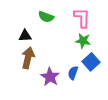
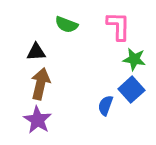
green star: (83, 41) -> (134, 59), moved
purple star: (50, 77) -> (38, 120), moved

